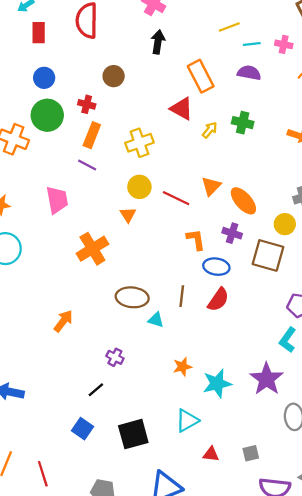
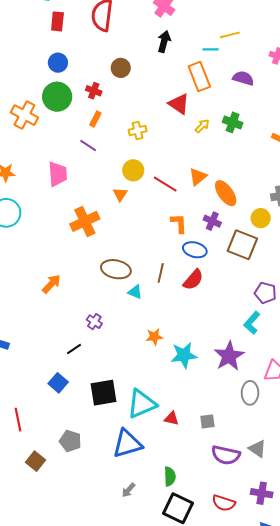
cyan line: (252, 44) -> (211, 49), moved
orange rectangle: (92, 135) -> (95, 119), size x0.7
yellow cross: (139, 143) -> (138, 131), size x0.7
cyan triangle: (187, 421) -> (142, 404), moved, size x1.4

